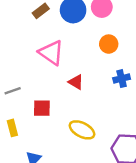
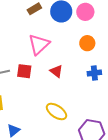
pink triangle: (51, 53) -> (39, 44), turned 35
red square: (42, 108) -> (24, 71), moved

